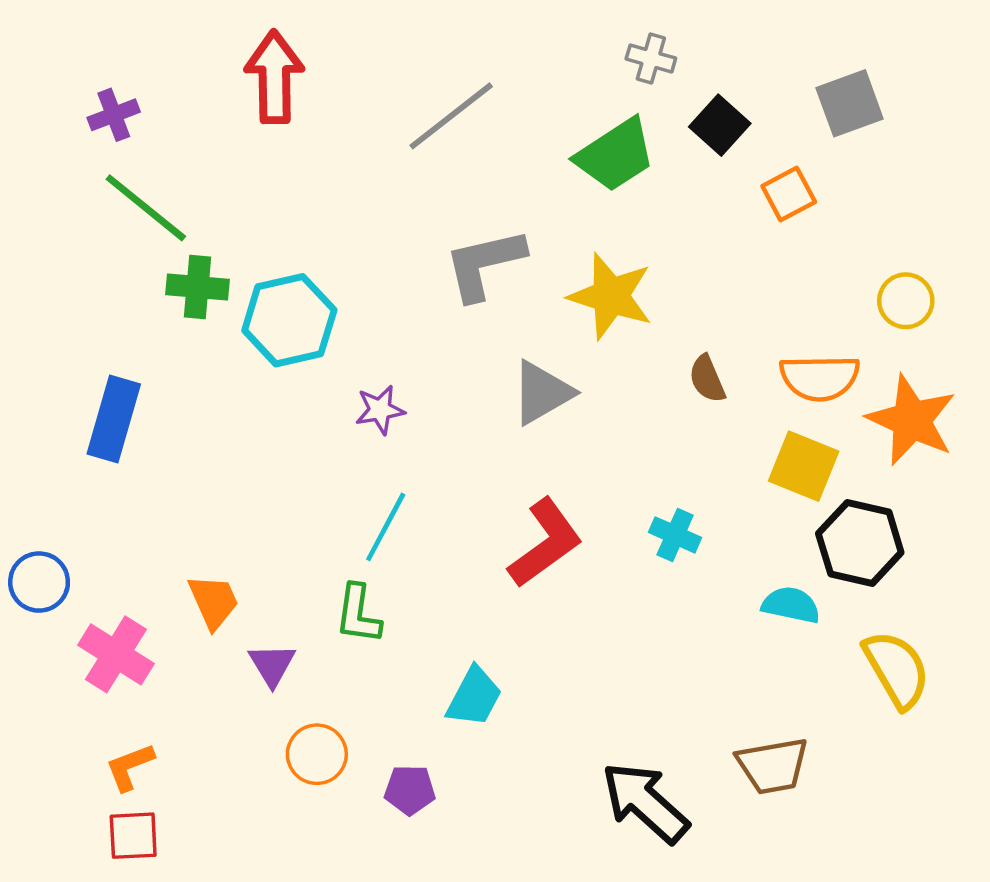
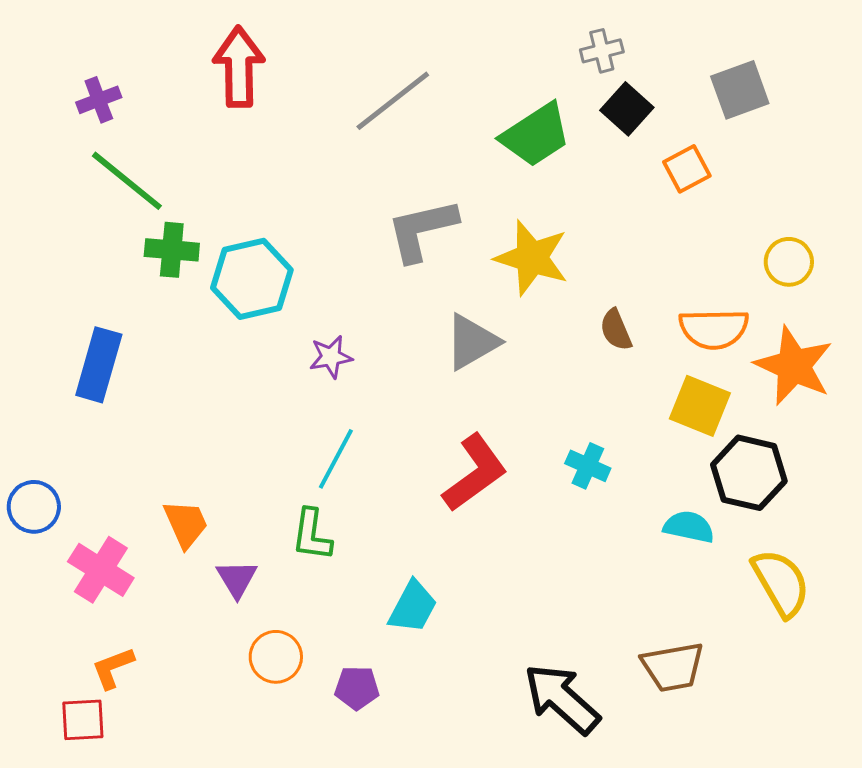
gray cross: (651, 59) -> (602, 51), moved, turned -30
red square: (133, 836) -> (83, 720), moved

